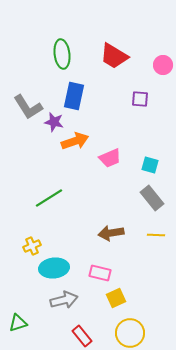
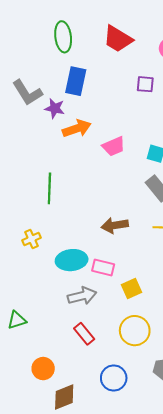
green line: (49, 198) -> (49, 188), turned -56
cyan ellipse: (54, 268) -> (72, 260), moved
yellow square: (116, 298) -> (132, 288), moved
gray arrow: (64, 300) -> (82, 296), moved

